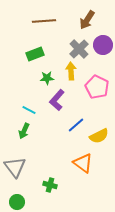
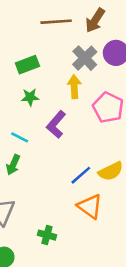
brown line: (44, 21) -> (56, 22), moved
green star: (47, 78) -> (30, 97), moved
blue line: (76, 125) -> (81, 175), moved

